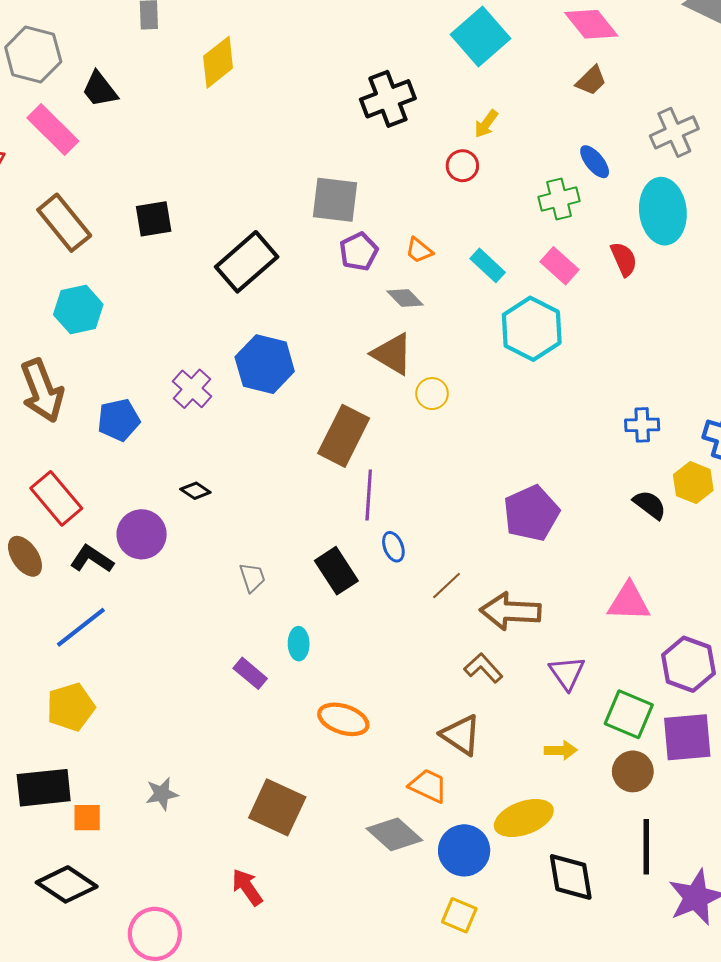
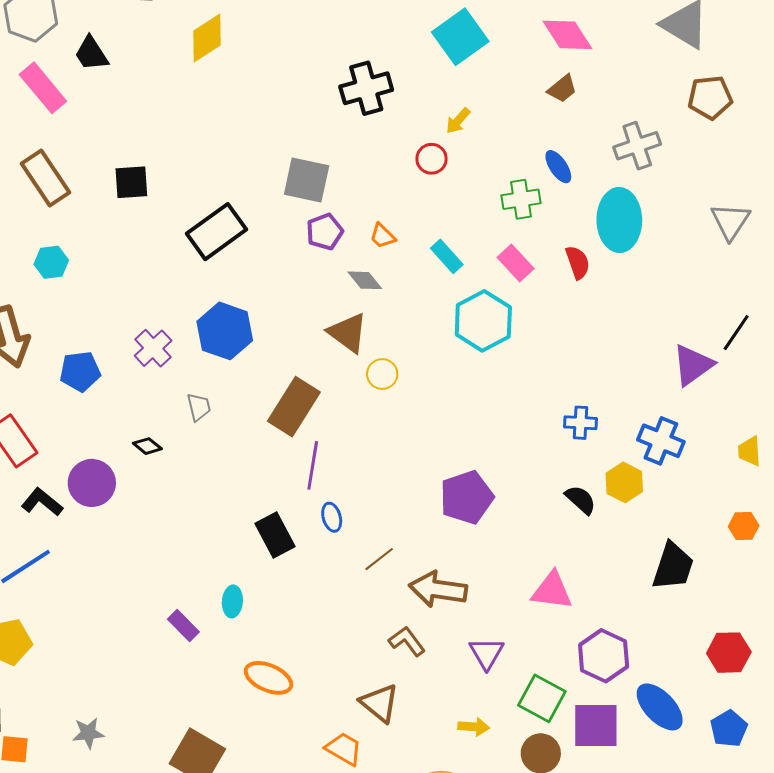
cyan hexagon: (78, 309) -> (51, 262), size x0.7
gray trapezoid: (252, 577) -> (199, 407), moved

